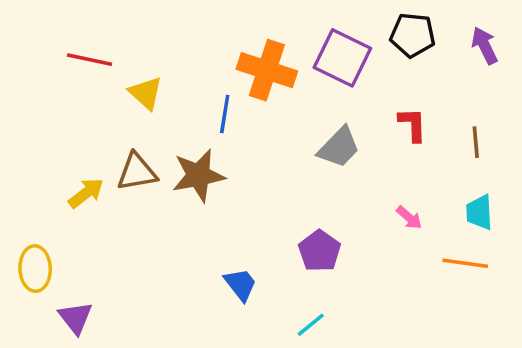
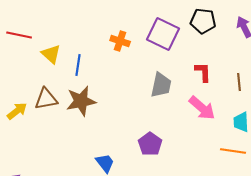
orange cross: (267, 70) -> (120, 41), size x0.6
blue line: (225, 114) -> (78, 65), moved
gray trapezoid: (339, 147) -> (161, 85), turned -32
pink arrow: (409, 218) -> (202, 108), moved, size x1.8

